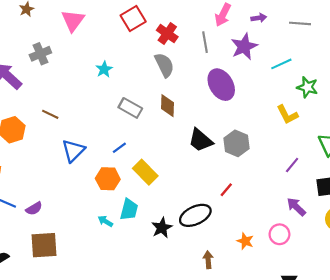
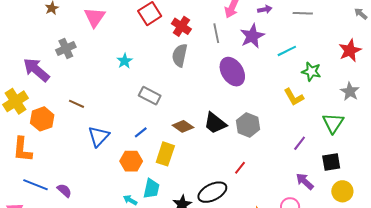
gray semicircle: (164, 65) -> (180, 55), turned -140
brown diamond: (168, 106) -> (183, 126), moved, turned -55
yellow rectangle: (145, 172) -> (165, 154), turned 65
purple semicircle: (34, 209) -> (64, 191), turned -105

